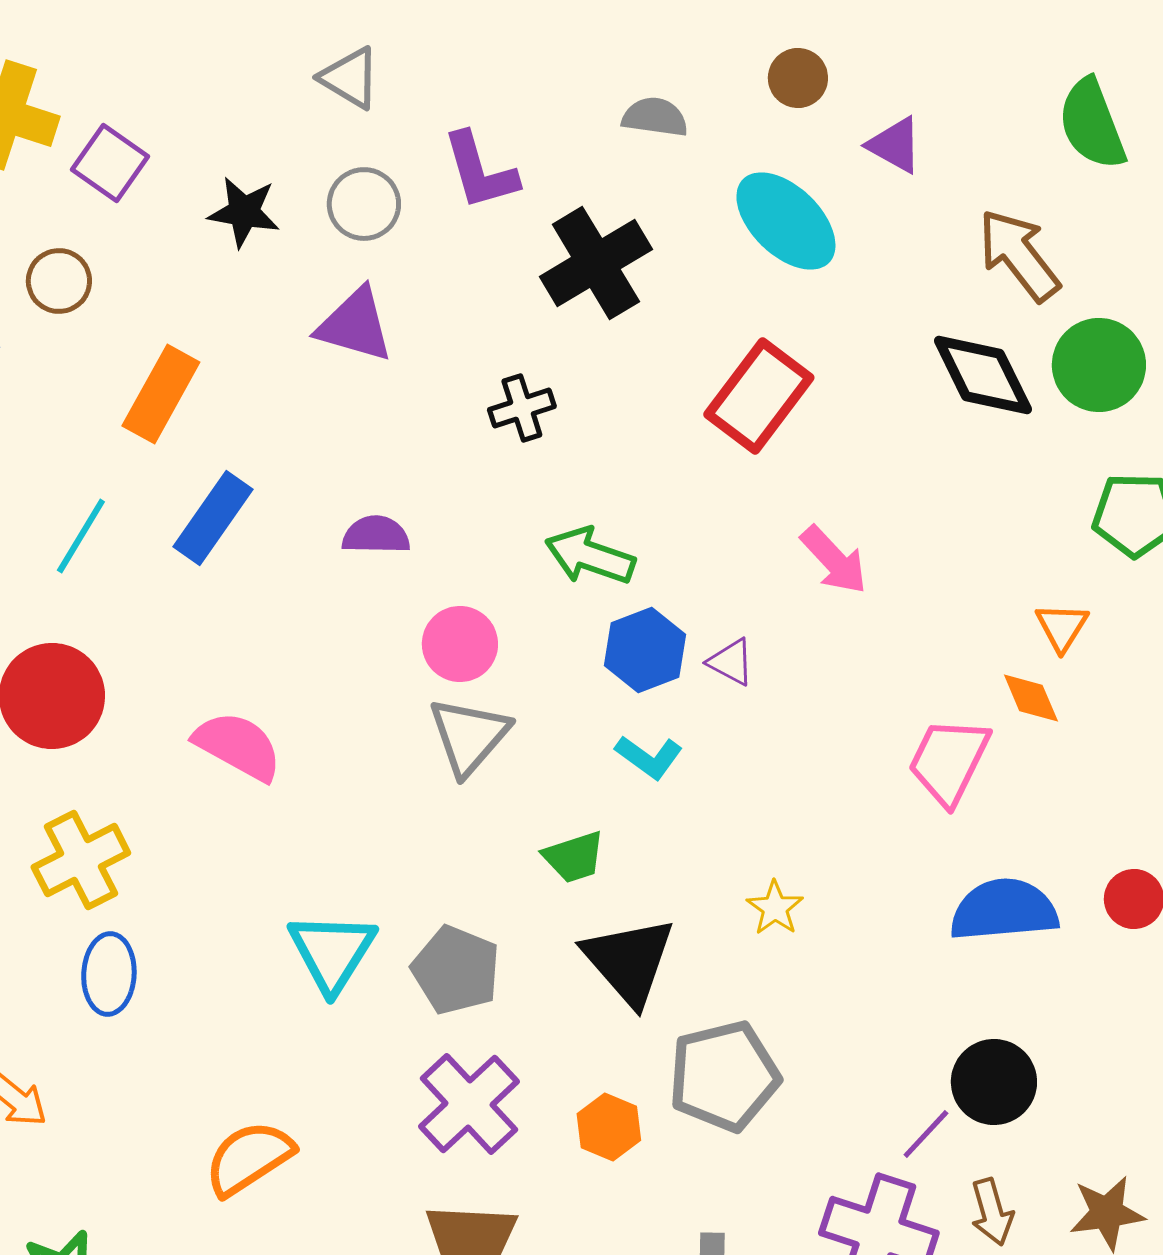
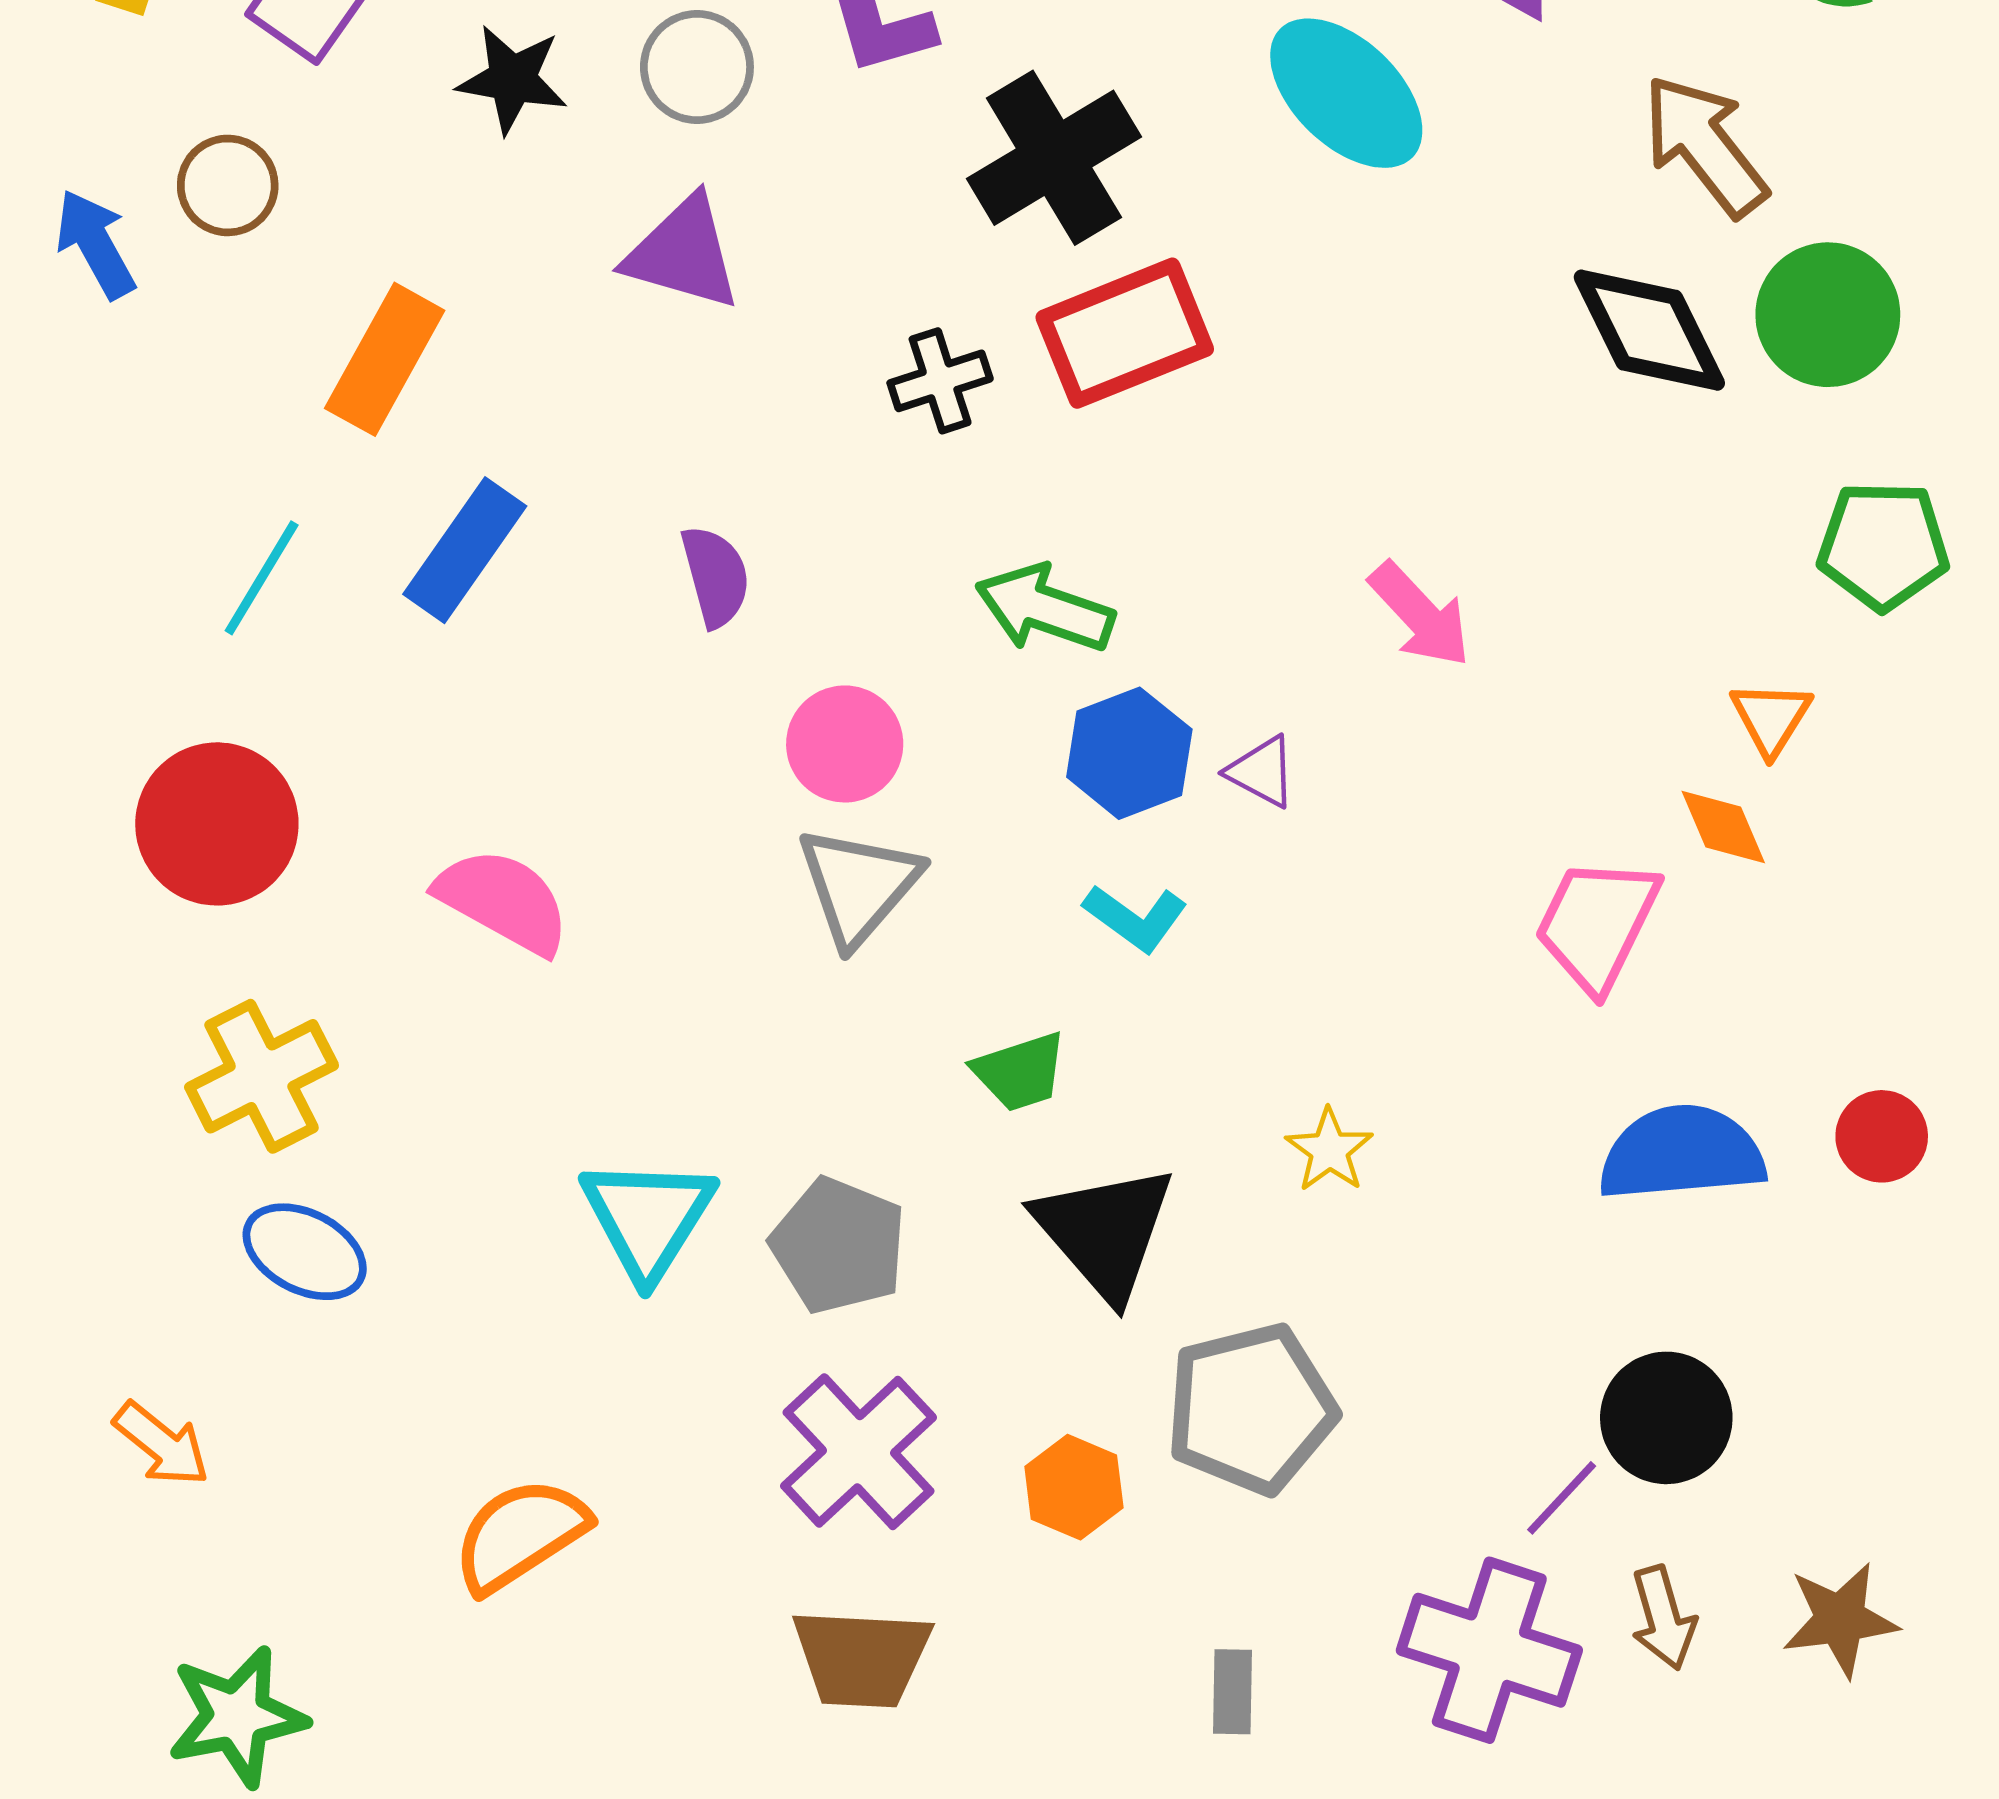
red rectangle: (759, 396) -> (1125, 333), moved, turned 31
purple semicircle: (376, 535) -> (715, 576), turned 74
blue ellipse: (109, 974) -> (305, 1252), turned -66

